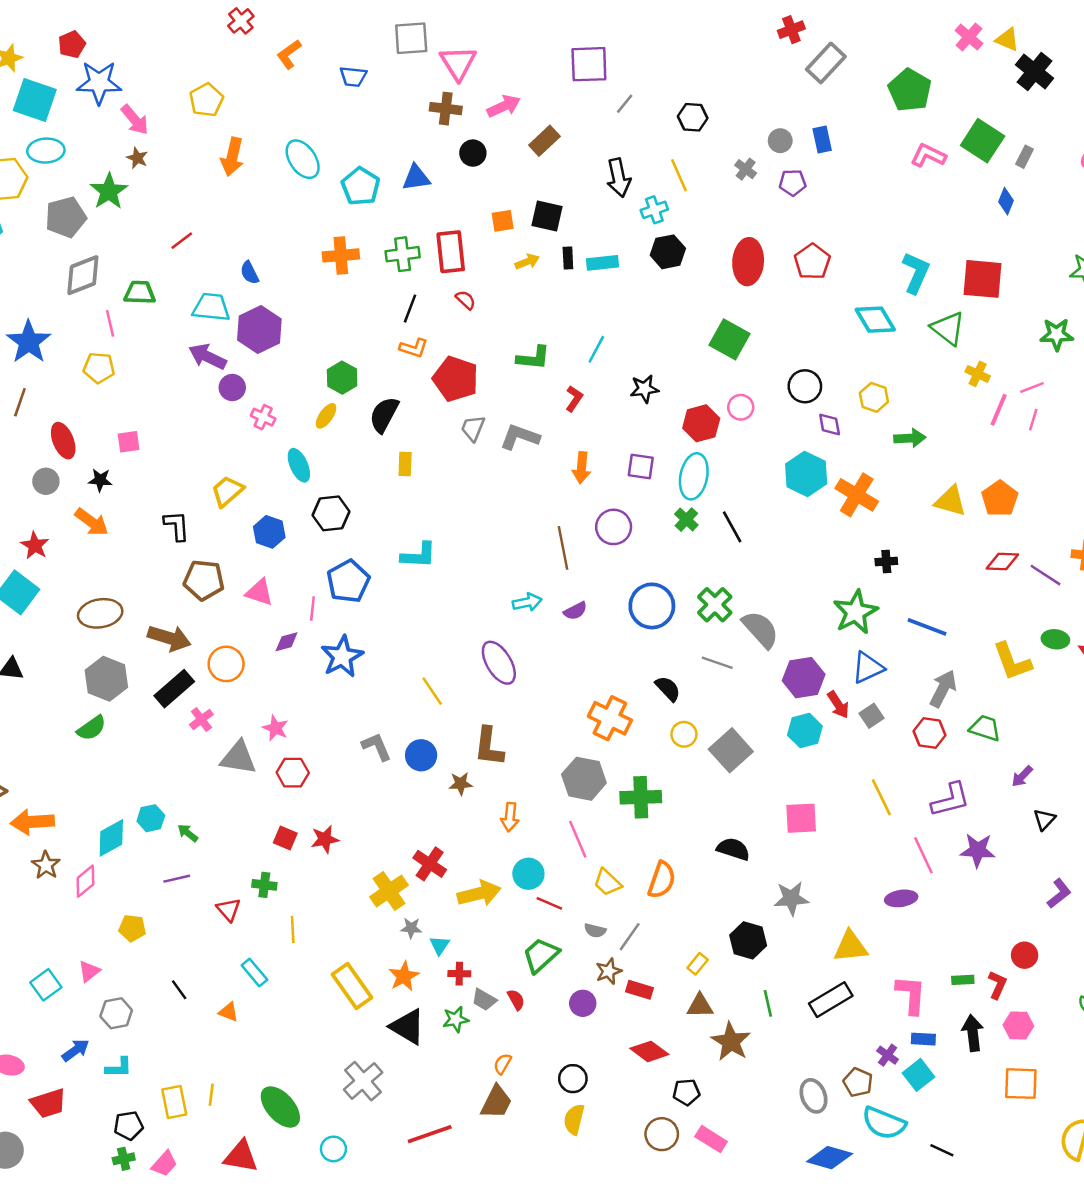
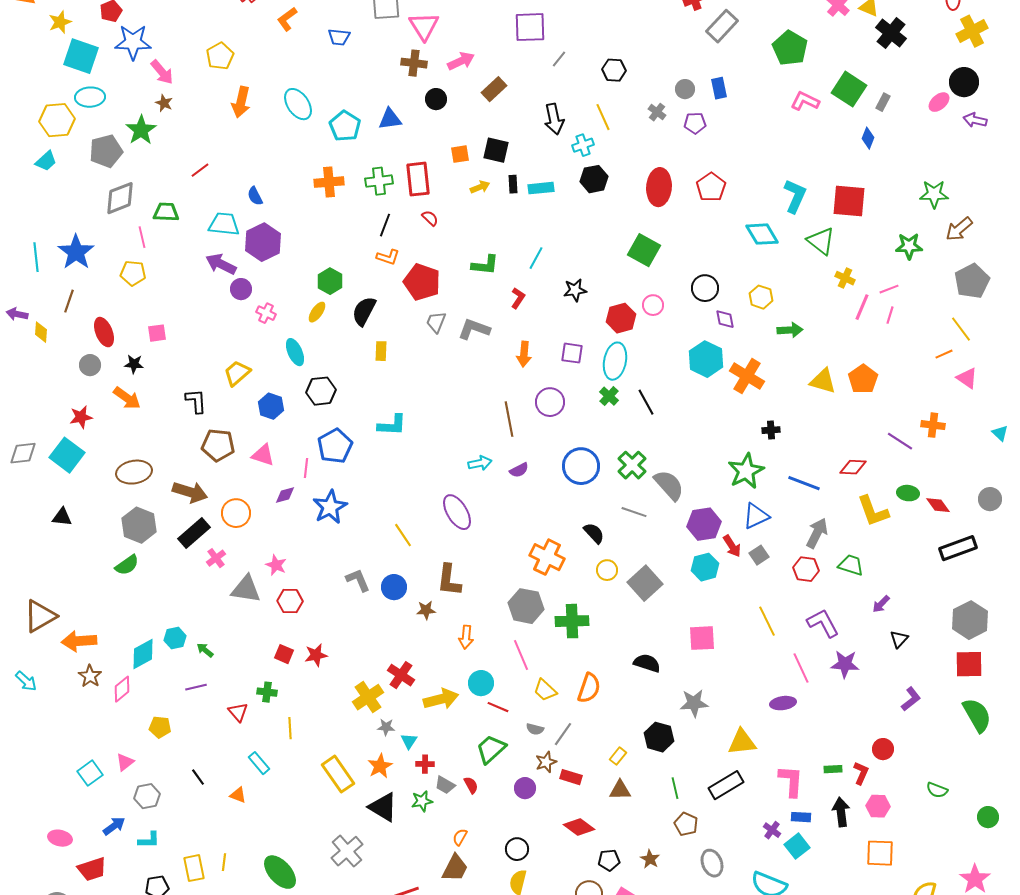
red star: (35, 545) -> (81, 417), turned 30
red diamond: (1002, 562) -> (853, 467), moved
purple L-shape: (950, 800) -> (823, 623), turned -104
brown star: (731, 1042) -> (650, 859), moved, size x0.6
brown pentagon: (858, 1082) -> (686, 824), moved

